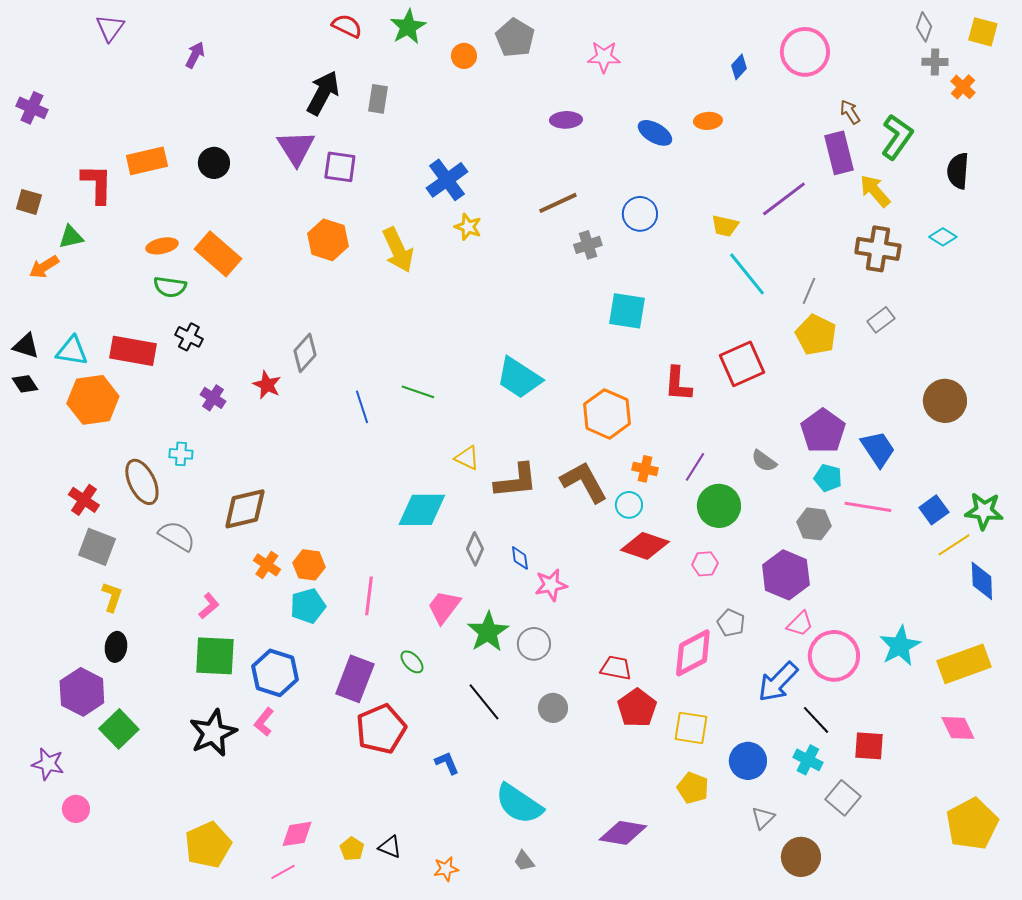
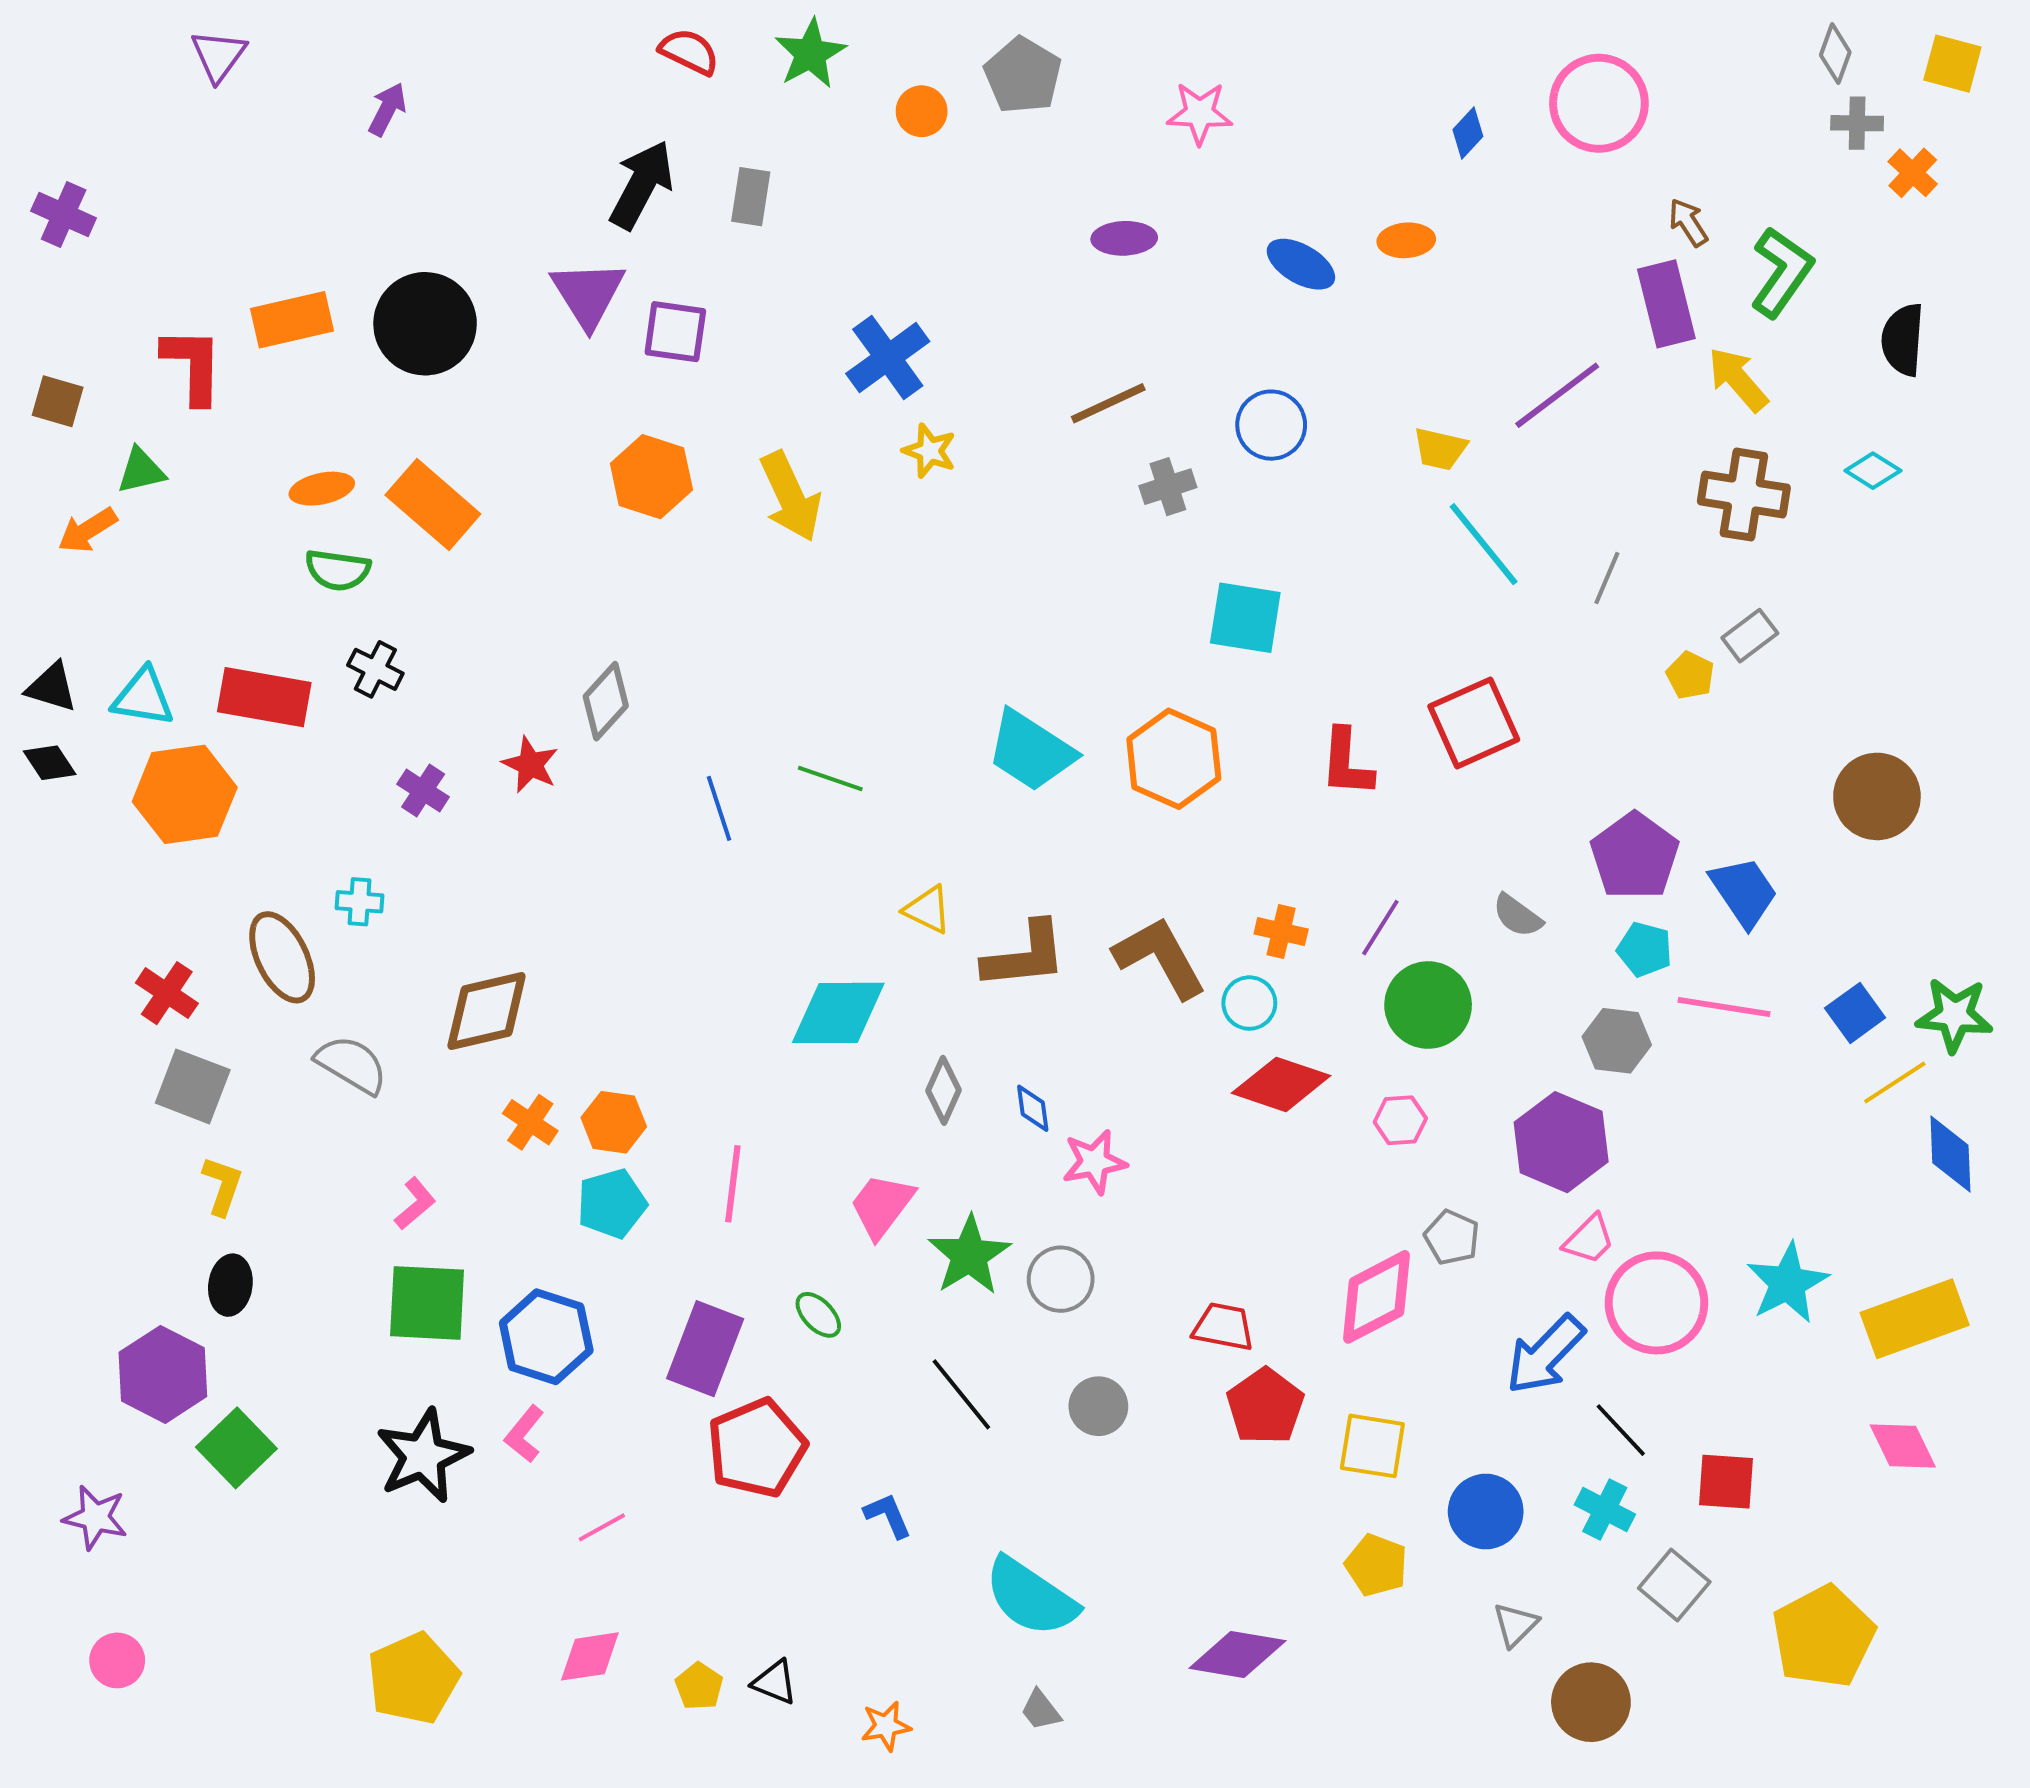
black circle: (214, 163) -> (425, 324), size x1.6
yellow pentagon: (816, 335) -> (1690, 675), moved, size x0.6
orange hexagon: (607, 414) -> (1174, 759), moved
pink circle: (76, 809) -> (117, 1660), moved
yellow pentagon: (972, 824) -> (1823, 1637), moved
pink line: (283, 872) -> (602, 1527), moved

